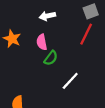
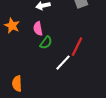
red line: (86, 34) -> (77, 47), moved

